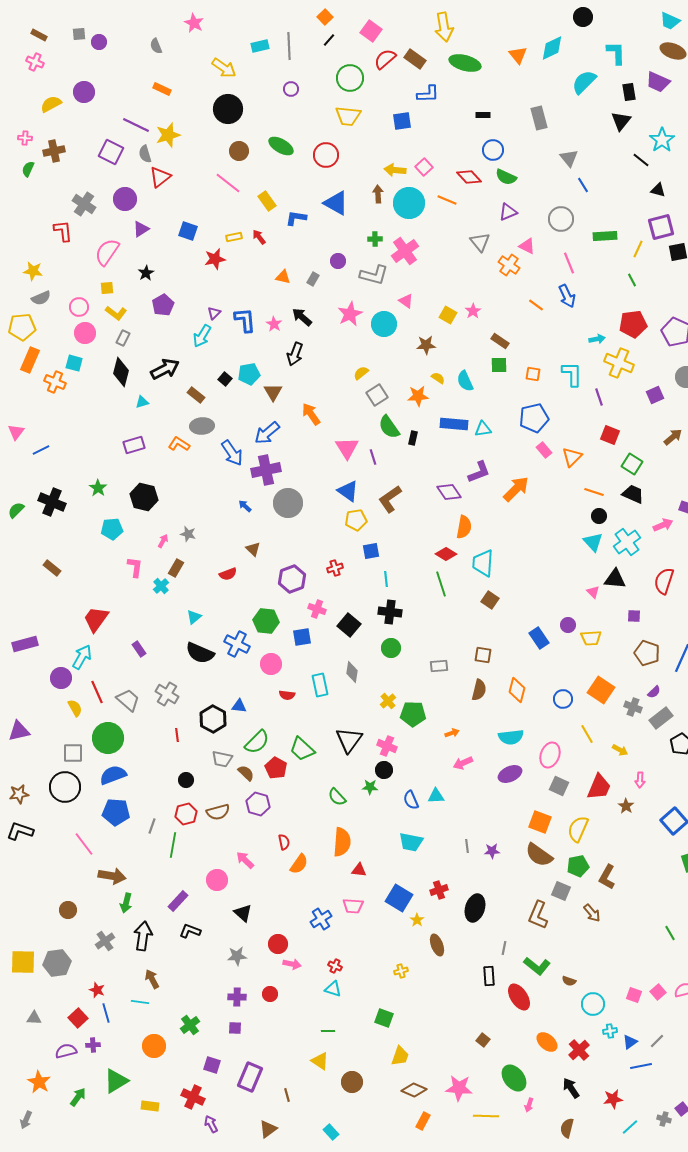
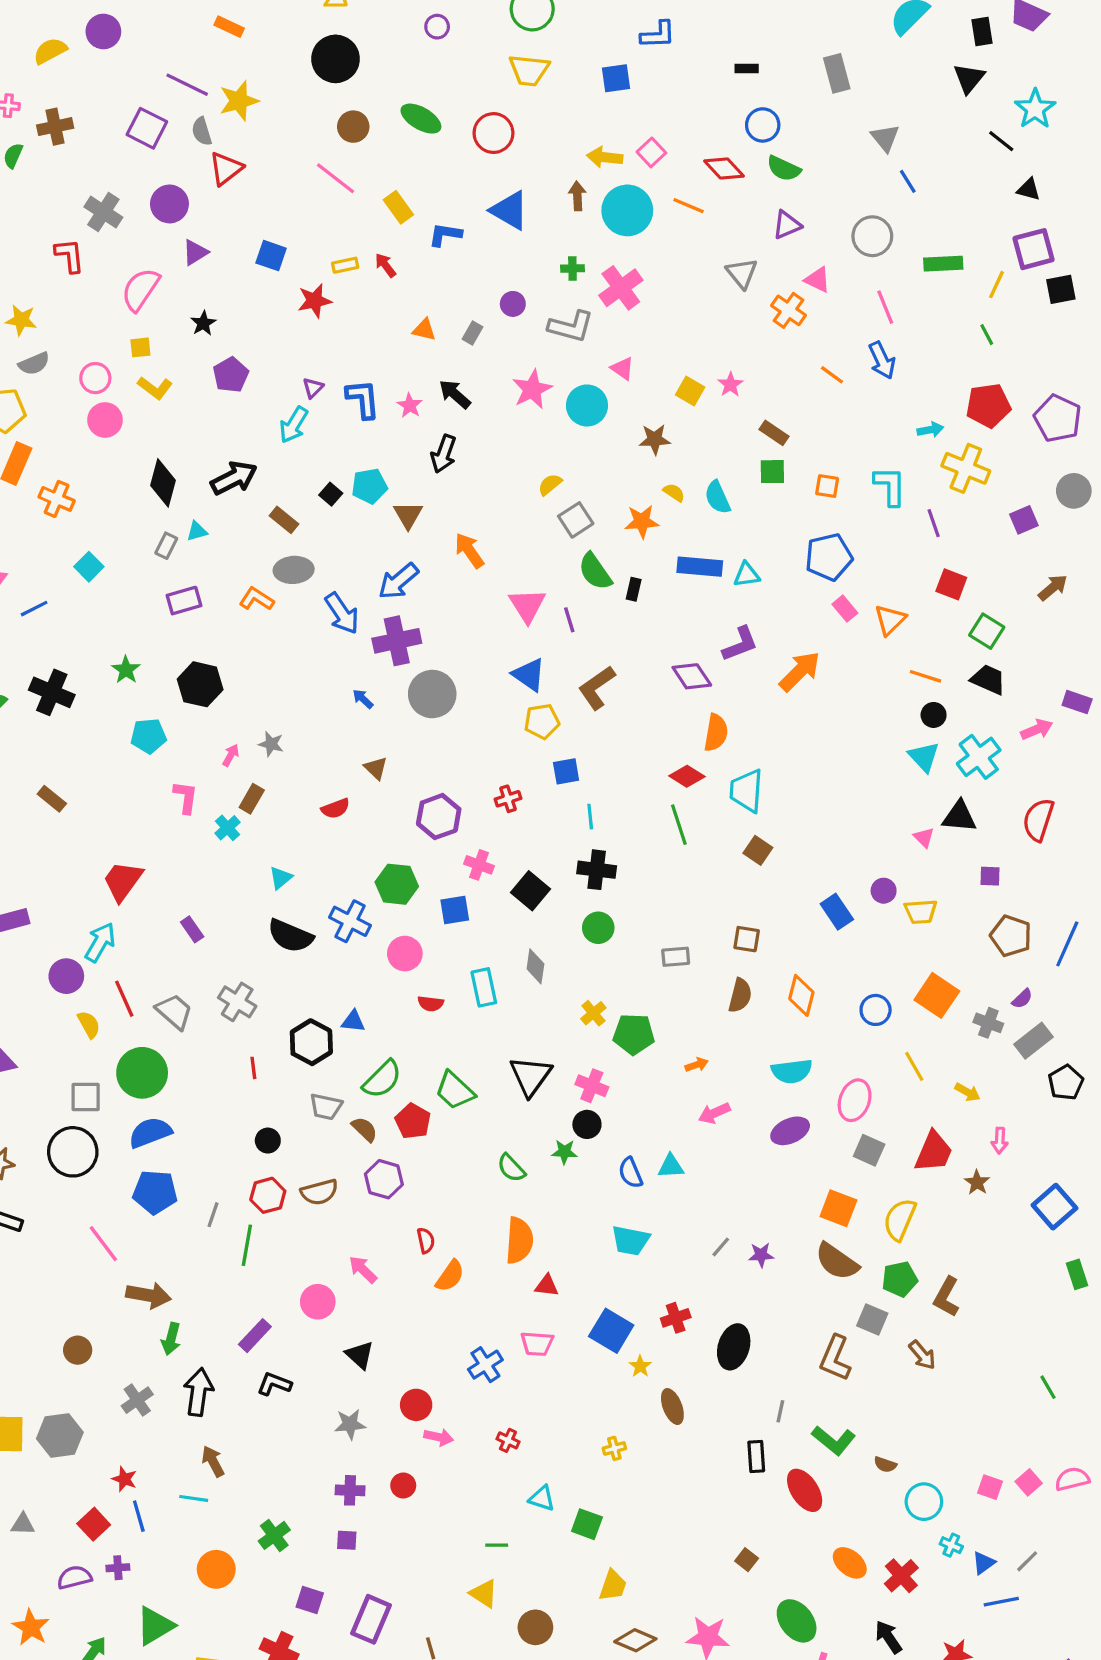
gray rectangle: (123, 338) -> (166, 546), moved
cyan square: (74, 363) -> (89, 567), moved, turned 30
gray line: (467, 846) -> (721, 1247), turned 48
cyan triangle: (333, 989) -> (542, 1498), moved
cyan cross: (610, 1031) -> (951, 1545), turned 32

